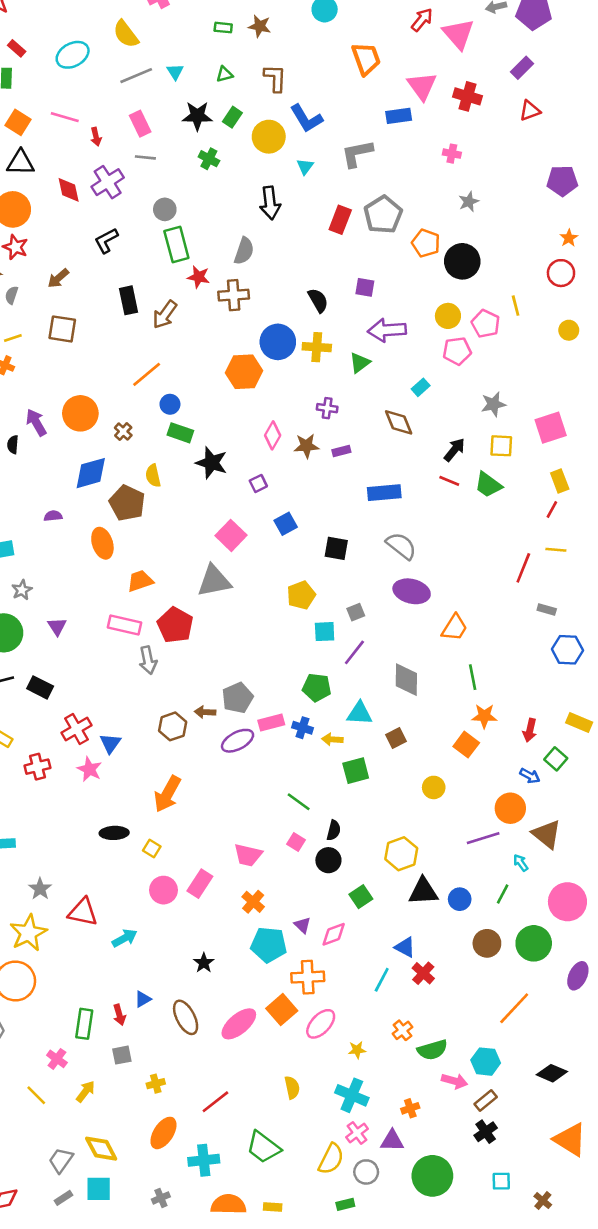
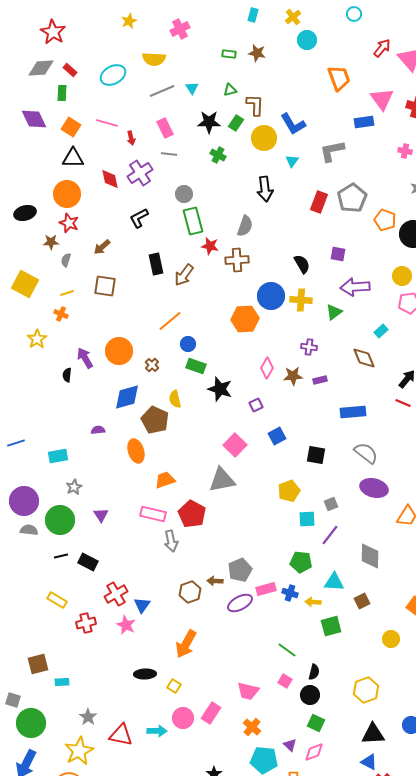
yellow semicircle: (126, 34) -> (154, 59), turned -50
brown L-shape: (275, 78) -> (255, 105), moved
black triangle: (423, 891) -> (373, 734), moved
green square: (361, 897) -> (316, 723), moved, turned -30
cyan arrow: (125, 938) -> (157, 731), moved, turned 30

